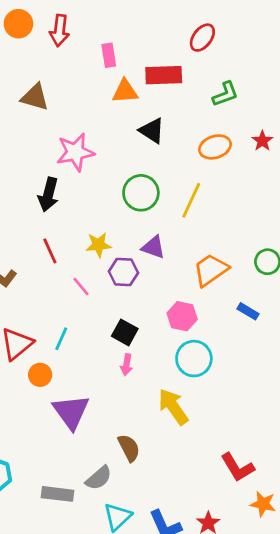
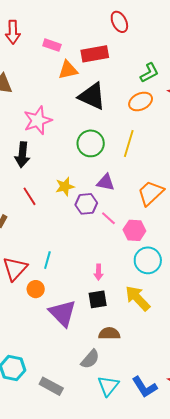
red ellipse: (202, 38) -> (119, 22), turned -55
pink rectangle: (109, 55) -> (52, 45), turned -54
green L-shape: (225, 94) -> (149, 73), moved
black triangle: (152, 131) -> (92, 96), size x1.4
pink line: (81, 287) -> (108, 218), moved
black square: (125, 332) -> (98, 299), moved, turned -30
brown semicircle: (129, 448) -> (109, 334), turned -55
gray rectangle: (57, 494) -> (51, 386), moved, turned 30

